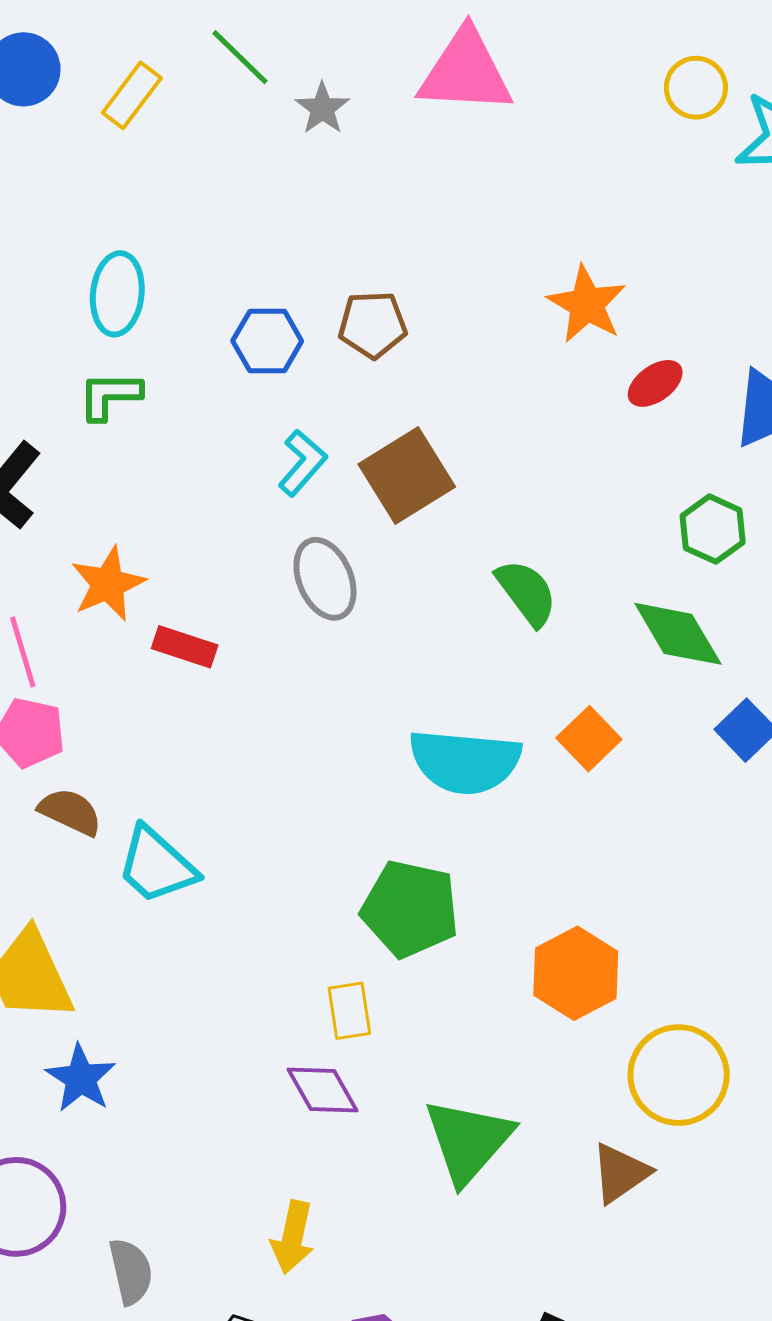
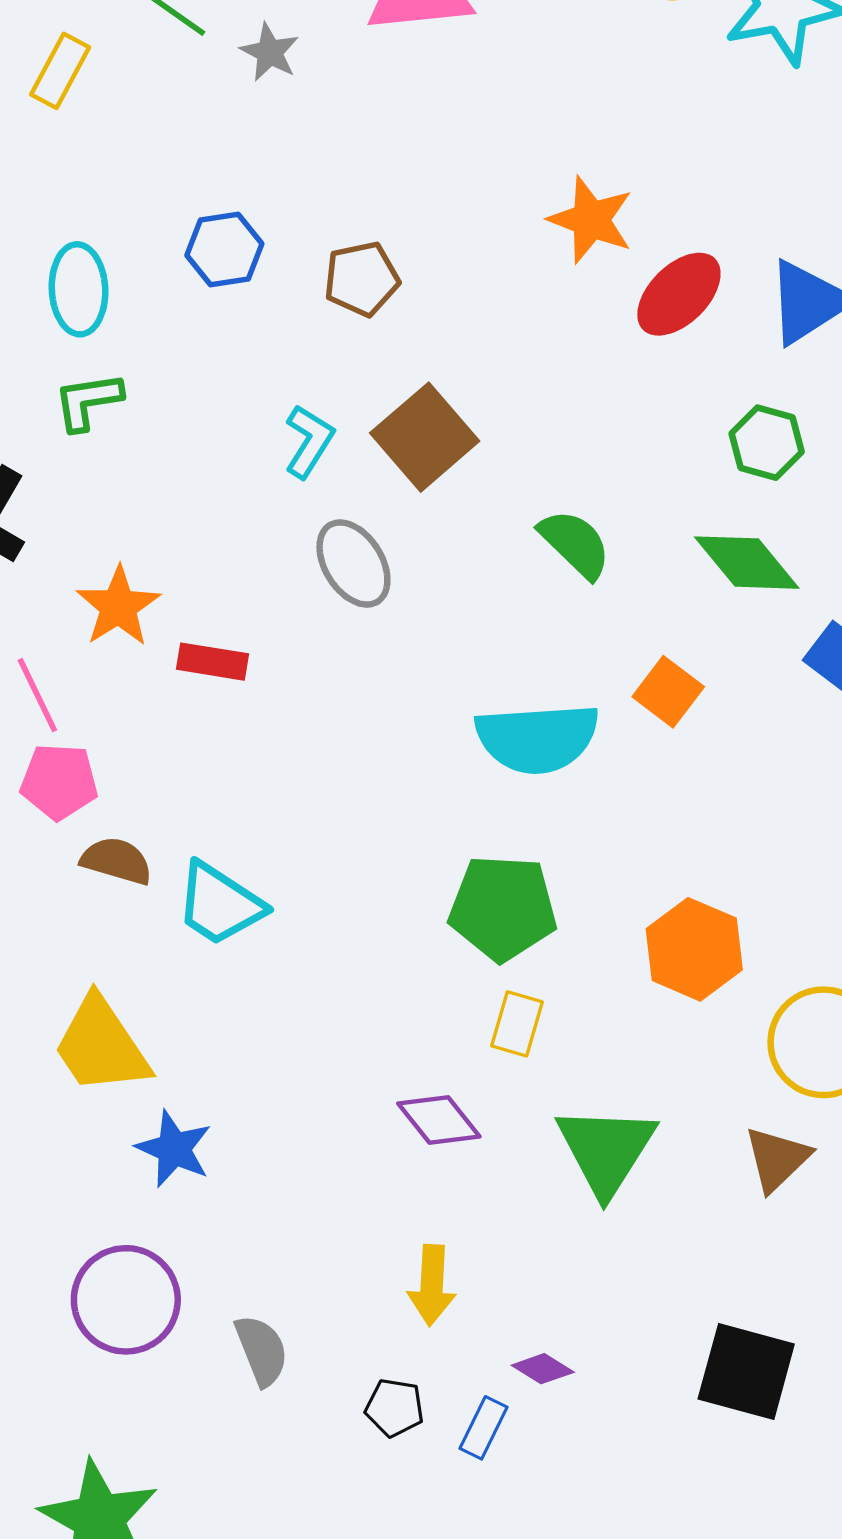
blue hexagon: (267, 341) -> (224, 249), moved
red ellipse: (655, 383) -> (679, 294), size x1.5
yellow rectangle: (349, 1011) -> (517, 1024), moved, turned 34

